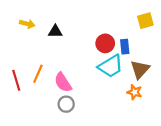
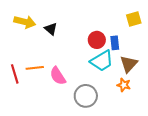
yellow arrow: (27, 24) -> (25, 22), size x1.5
black triangle: (55, 31) -> (51, 29), turned 40
orange line: (38, 74) -> (35, 68), turned 60
gray circle: (66, 104) -> (86, 96), moved, size x1.5

